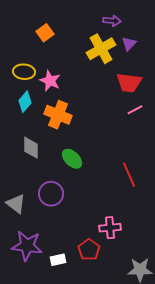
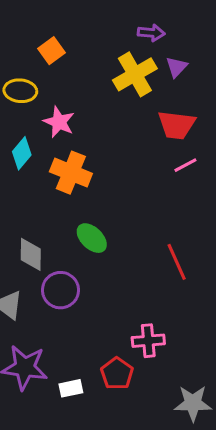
yellow ellipse: (24, 72) -> (20, 91), moved
gray diamond: (31, 148) -> (31, 254), moved

